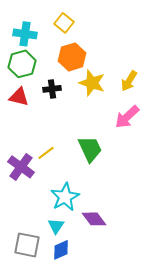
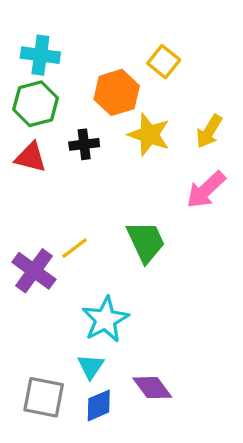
yellow square: (64, 23) -> (164, 62), moved
purple diamond: (94, 219) -> (152, 388), moved

